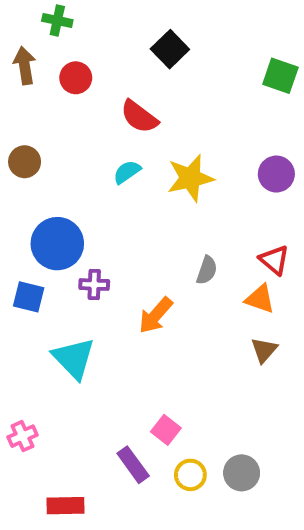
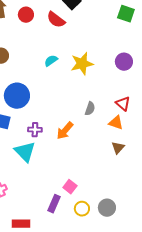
red semicircle: (139, 117) -> (56, 20), moved
purple cross: (94, 285) -> (35, 130), moved
purple rectangle: (133, 465) -> (54, 204), turned 60

